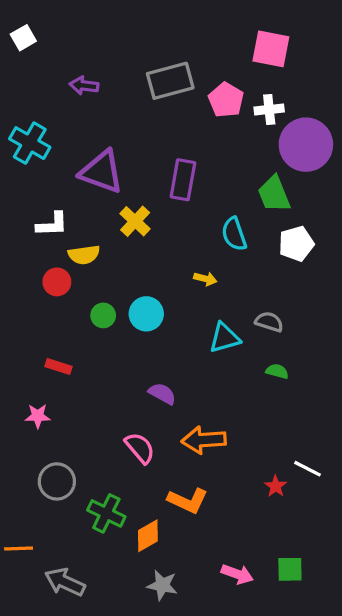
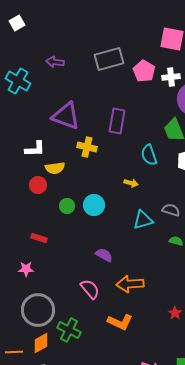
white square: (23, 38) -> (17, 23), moved
cyan cross: (30, 143) -> (18, 81), moved
yellow cross: (135, 221) -> (87, 147), turned -30
gray circle: (57, 481) -> (38, 310), size x1.4
orange diamond: (148, 536) -> (41, 343), moved

